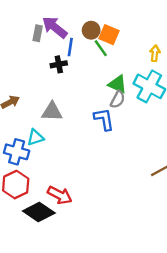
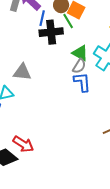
black cross: (59, 64) -> (51, 32), moved, size x1.6
blue L-shape: (104, 119) -> (82, 82), moved

